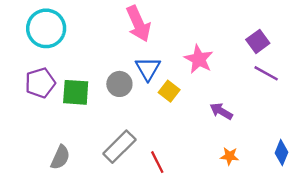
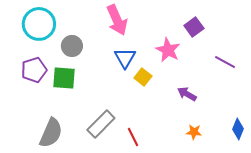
purple square: (258, 41) -> (194, 27), moved
gray circle: (119, 84) -> (72, 46), moved
gray semicircle: (60, 157) -> (51, 133), size x1.4

